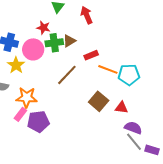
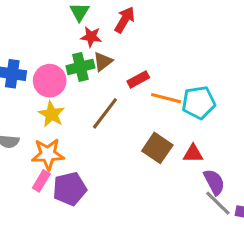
red arrow: (87, 15) -> (125, 20), turned 60
red star: (43, 28) -> (91, 37), moved
yellow star: (16, 65) -> (51, 114), moved
purple semicircle: (133, 128) -> (214, 182), turned 48

